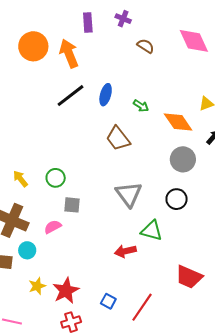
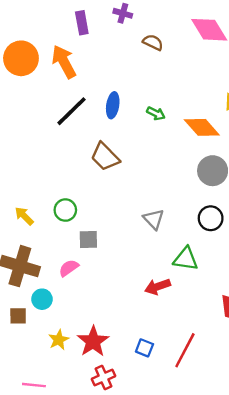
brown trapezoid: (118, 138) -> (105, 157), moved
gray triangle: (129, 194) -> (154, 219), size x0.7

